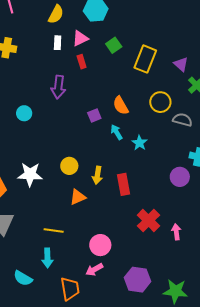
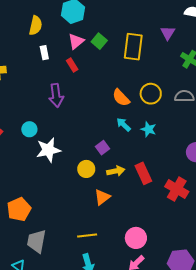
pink triangle: (80, 38) -> (76, 41), moved
purple triangle: (181, 64) -> (168, 33), moved, turned 35
yellow circle: (160, 102) -> (151, 94), moved
purple square: (94, 115) -> (103, 148), moved
white star: (30, 174) -> (48, 150), moved
yellow arrow: (97, 175) -> (116, 171), turned -96
red cross: (148, 220) -> (177, 189), moved

